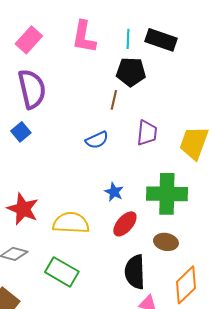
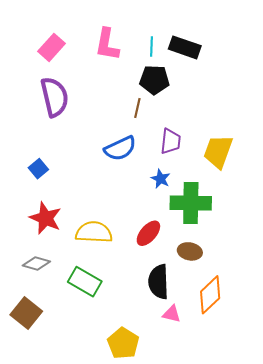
blue square: (21, 132) -> (38, 169), moved
blue semicircle: (97, 140) -> (120, 148), size x1.4
blue star: (114, 192) -> (161, 179), moved

